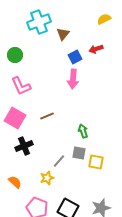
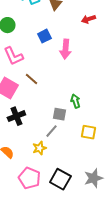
blue square: (75, 57) -> (44, 36), moved
brown line: (47, 116) -> (31, 79), moved, turned 64
gray square: (79, 153) -> (59, 114), moved

